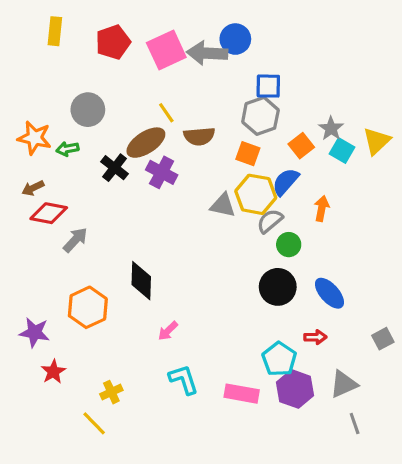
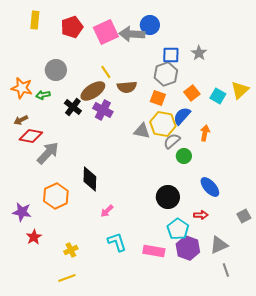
gray star: (331, 128) -> (199, 53), moved
gray arrow: (75, 240) -> (48, 153), size x1.4
black circle: (278, 287) -> (168, 197), moved
yellow line: (94, 423) -> (67, 278), moved, turned -66

